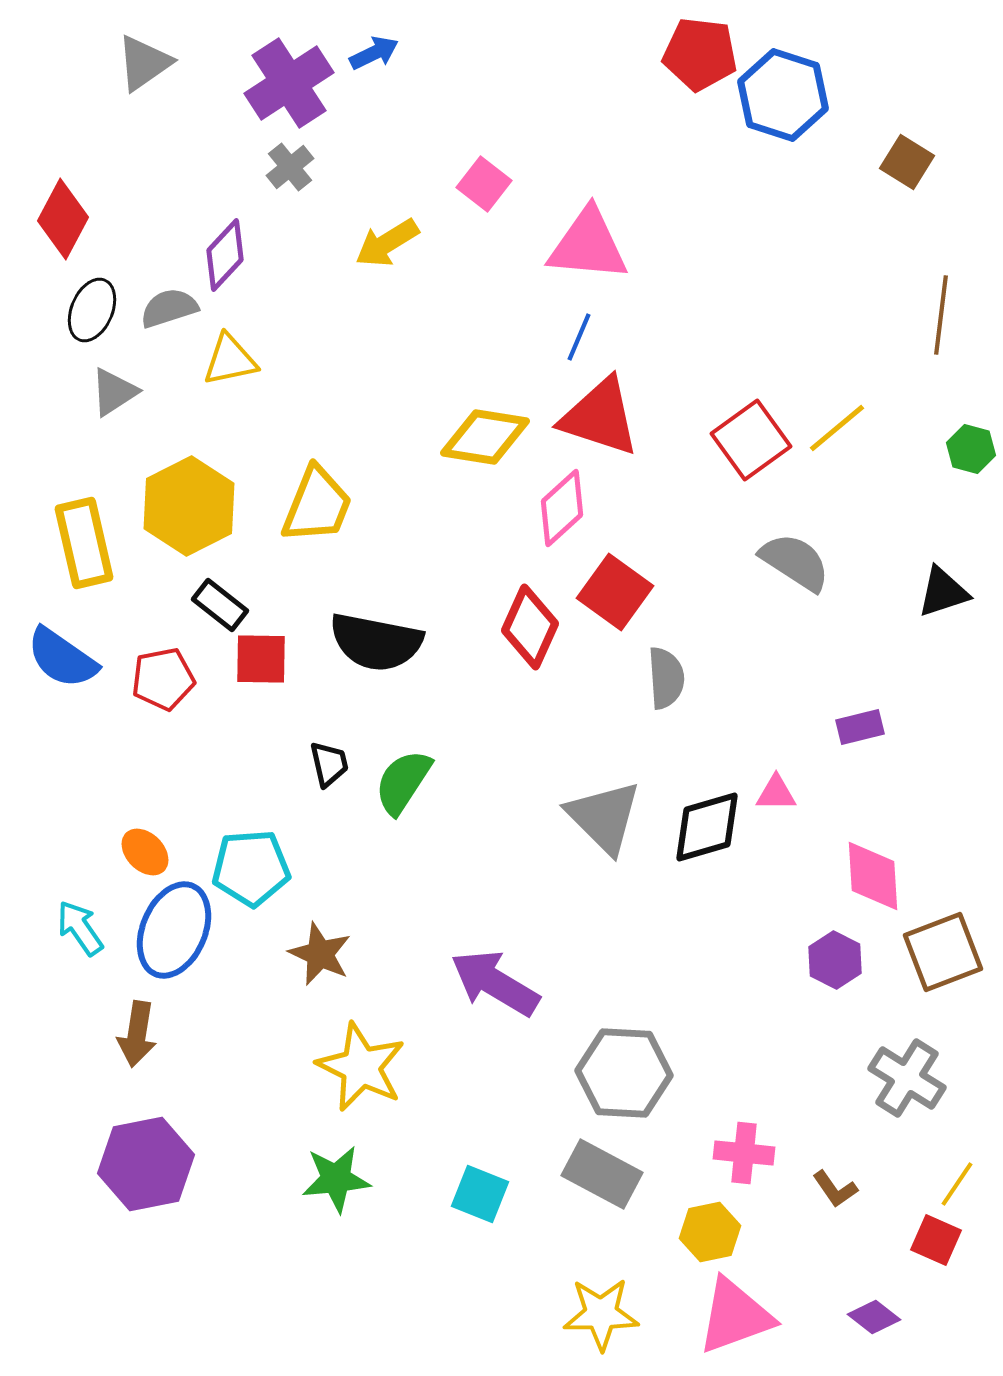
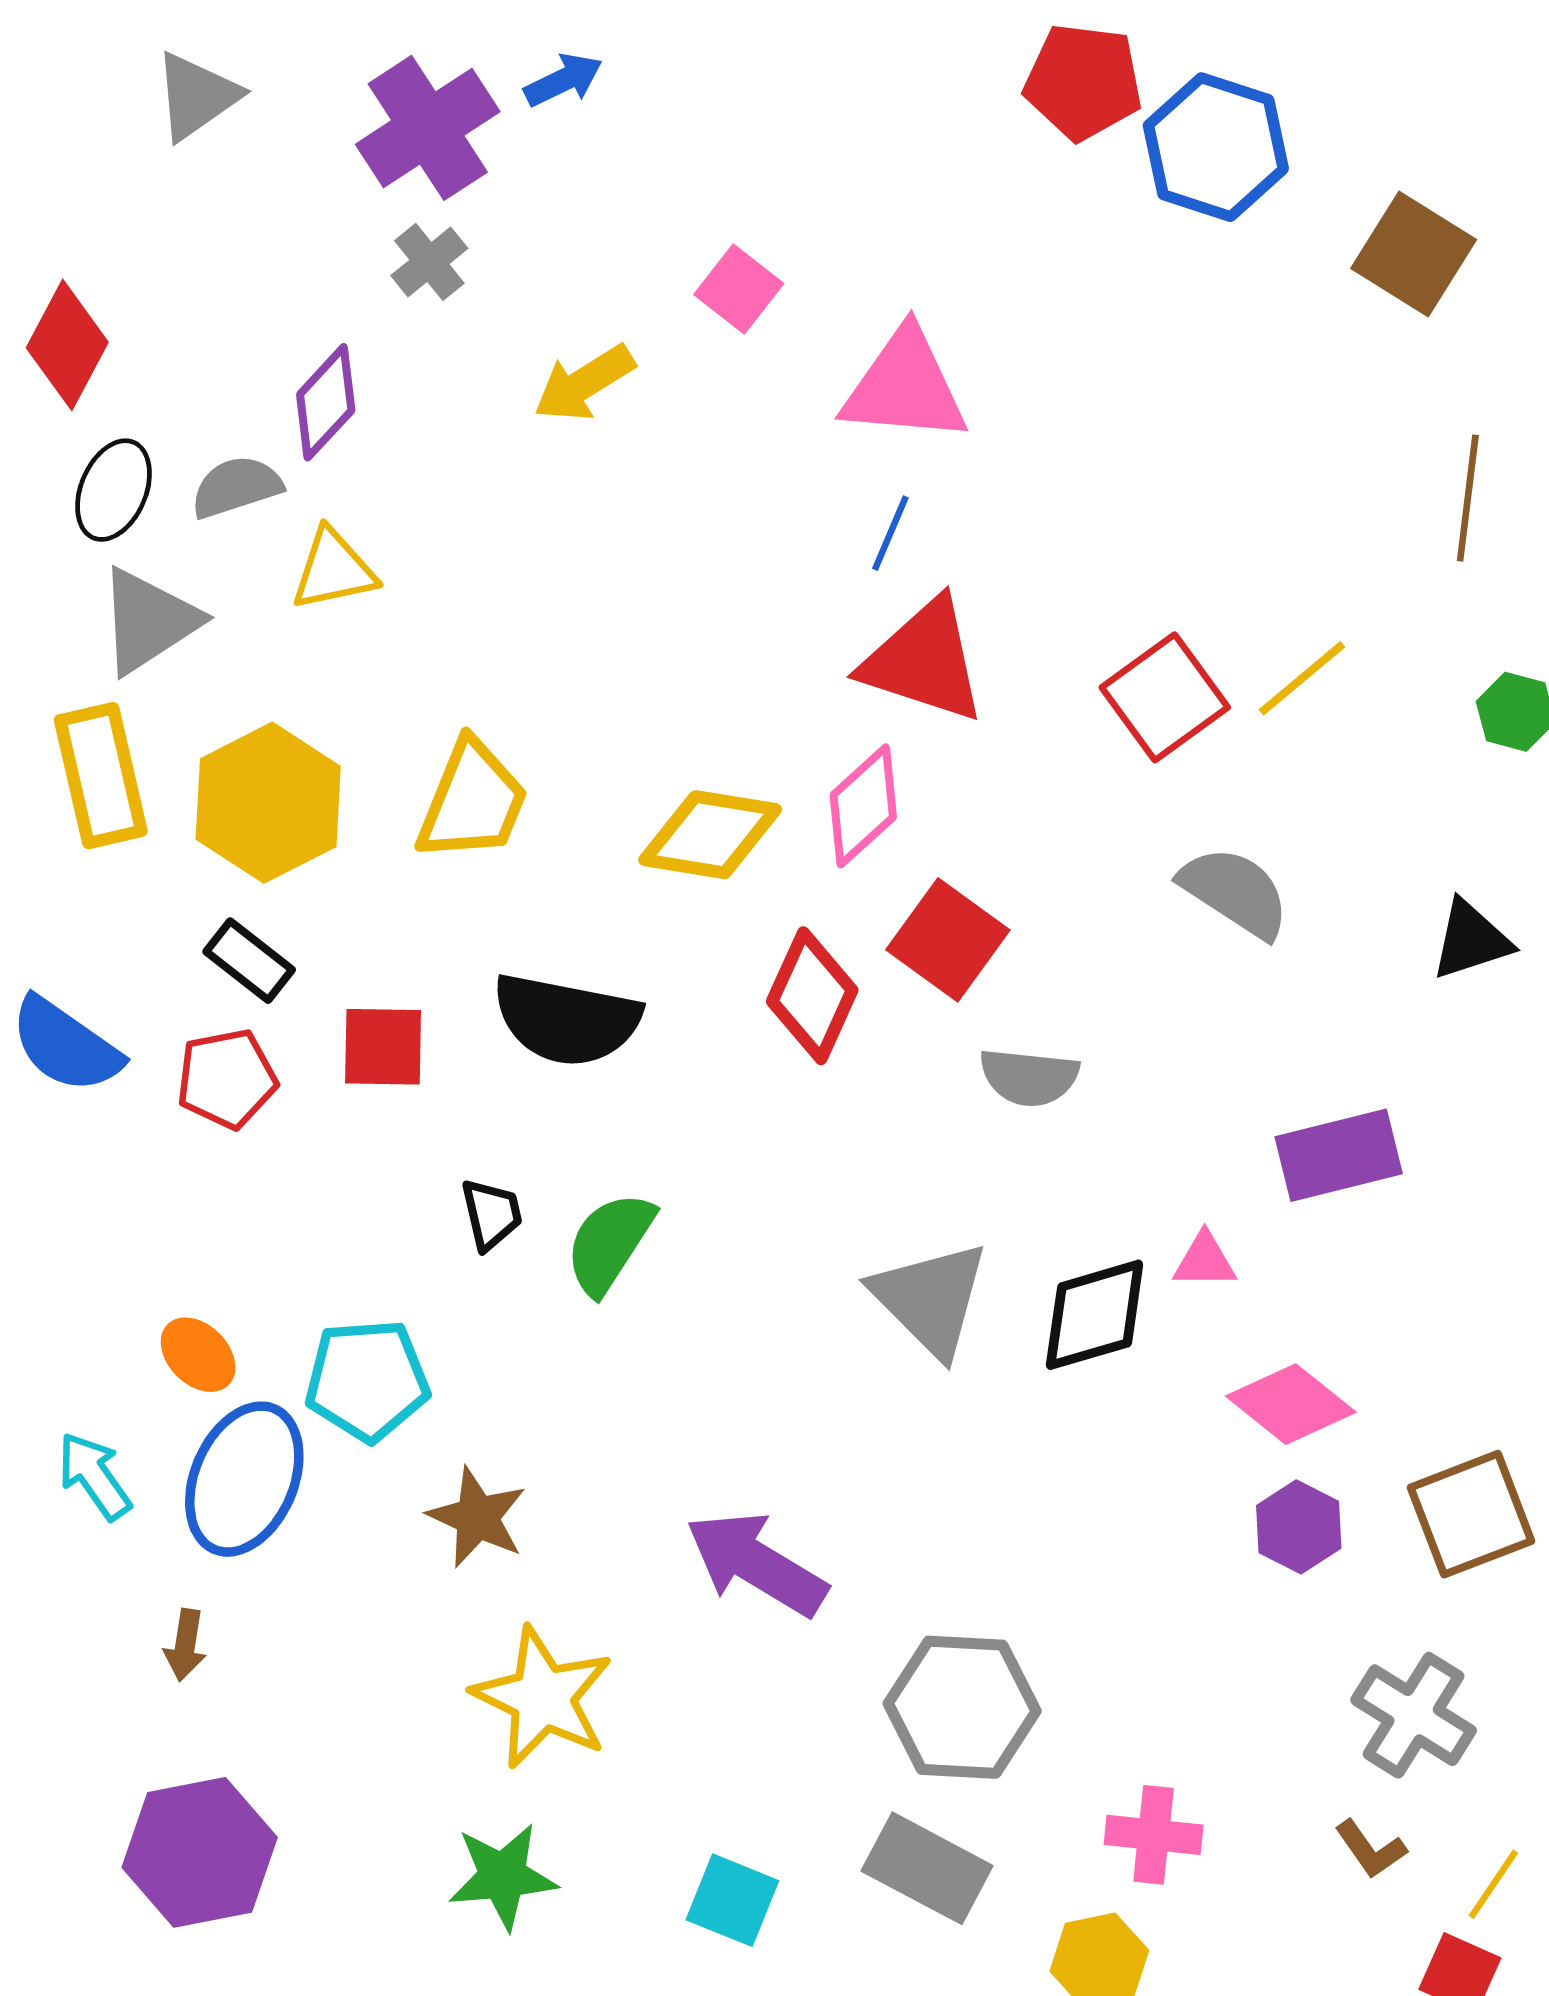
brown square: (907, 162) -> (1414, 254), size x1.4
gray triangle: (114, 392) -> (149, 621), size x1.4
yellow diamond: (485, 437) -> (710, 835), moved
yellow rectangle: (84, 543) -> (101, 776), moved
black rectangle: (220, 605) -> (249, 961), moved
gray semicircle: (666, 678) -> (1029, 1077), turned 100
purple rectangle: (860, 727) -> (1339, 1155), size x1.6
pink diamond: (873, 876) -> (1291, 1404), moved, turned -48
brown arrow: (137, 1034) -> (185, 1645), size x0.7
brown L-shape: (835, 1189) -> (1371, 1849), moved

